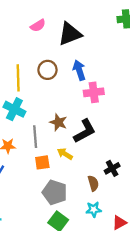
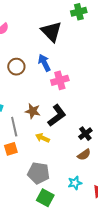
black triangle: (70, 34) -> (51, 32), moved, turned -45
orange square: (42, 162) -> (11, 149), moved
black cross: (112, 168) -> (85, 134), moved
brown semicircle: (93, 183) -> (84, 155), moved, turned 80

